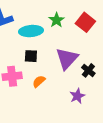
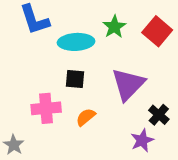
black cross: (88, 70) -> (159, 115), moved

